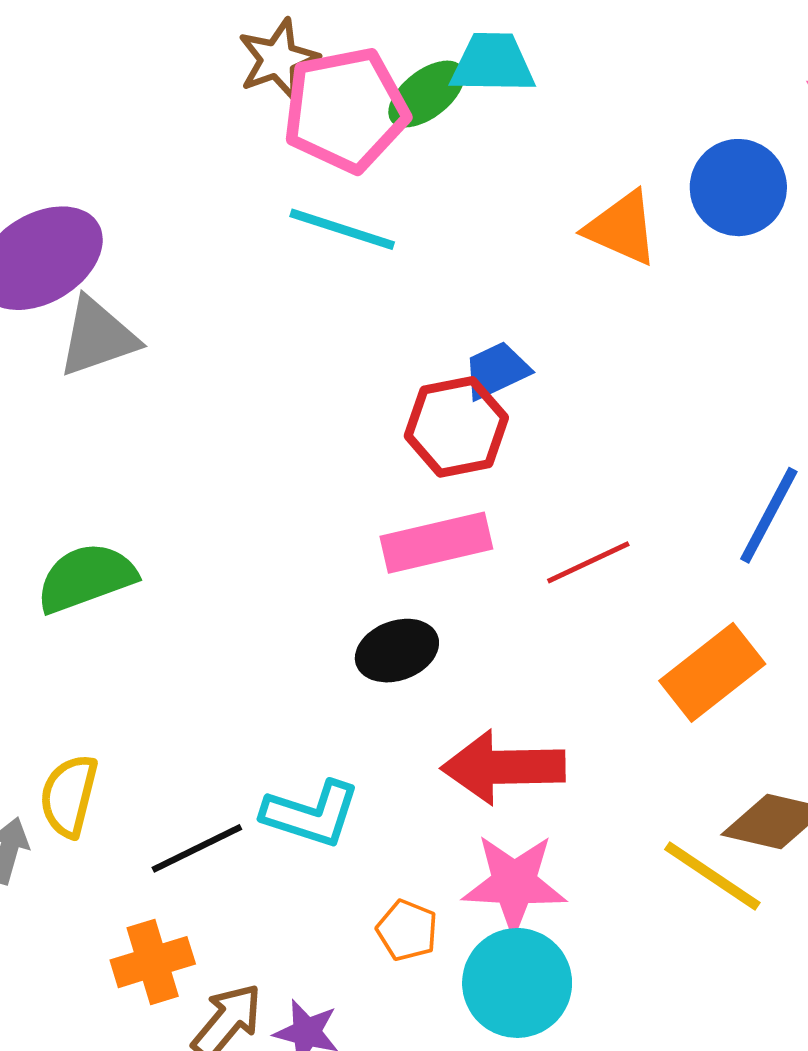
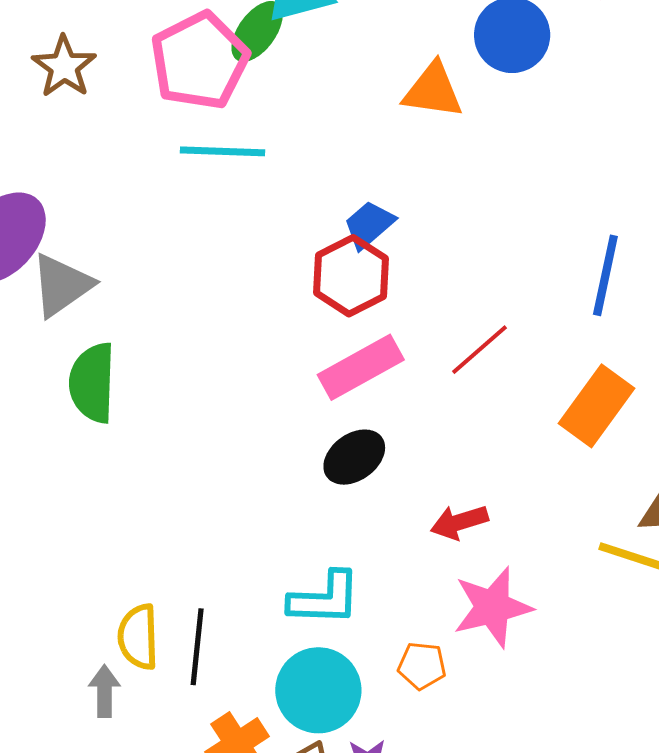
brown star: (278, 59) -> (64, 67), moved
green semicircle: (86, 578) -> (92, 383), moved, turned -52
red arrow: (503, 767) -> (459, 522), size x0.6
black line: (197, 848) -> (197, 647), moved, turned -42
cyan circle: (517, 983) -> (318, 690), moved

